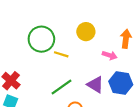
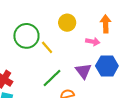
yellow line: (61, 54) -> (47, 47), turned 40
purple triangle: (95, 85) -> (83, 71), turned 30

